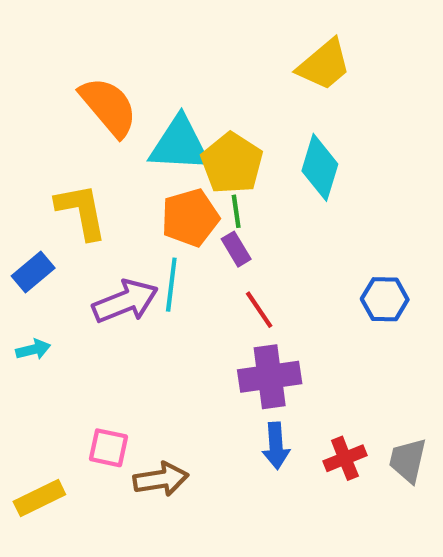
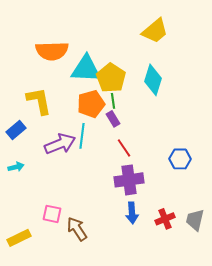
orange semicircle: (108, 107) -> (52, 51), turned 128
blue hexagon: (385, 299) -> (180, 159), moved
brown arrow: (161, 479) -> (77, 229), turned -115

